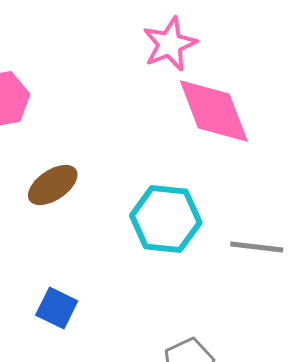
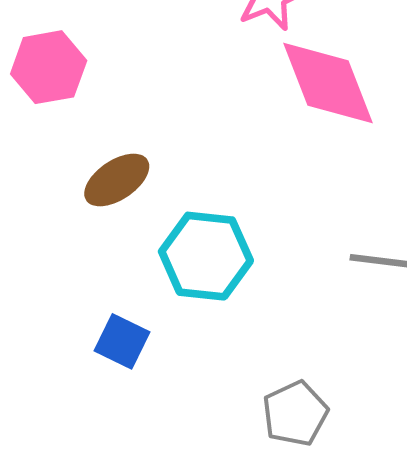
cyan hexagon: (166, 219) -> (206, 256), moved

